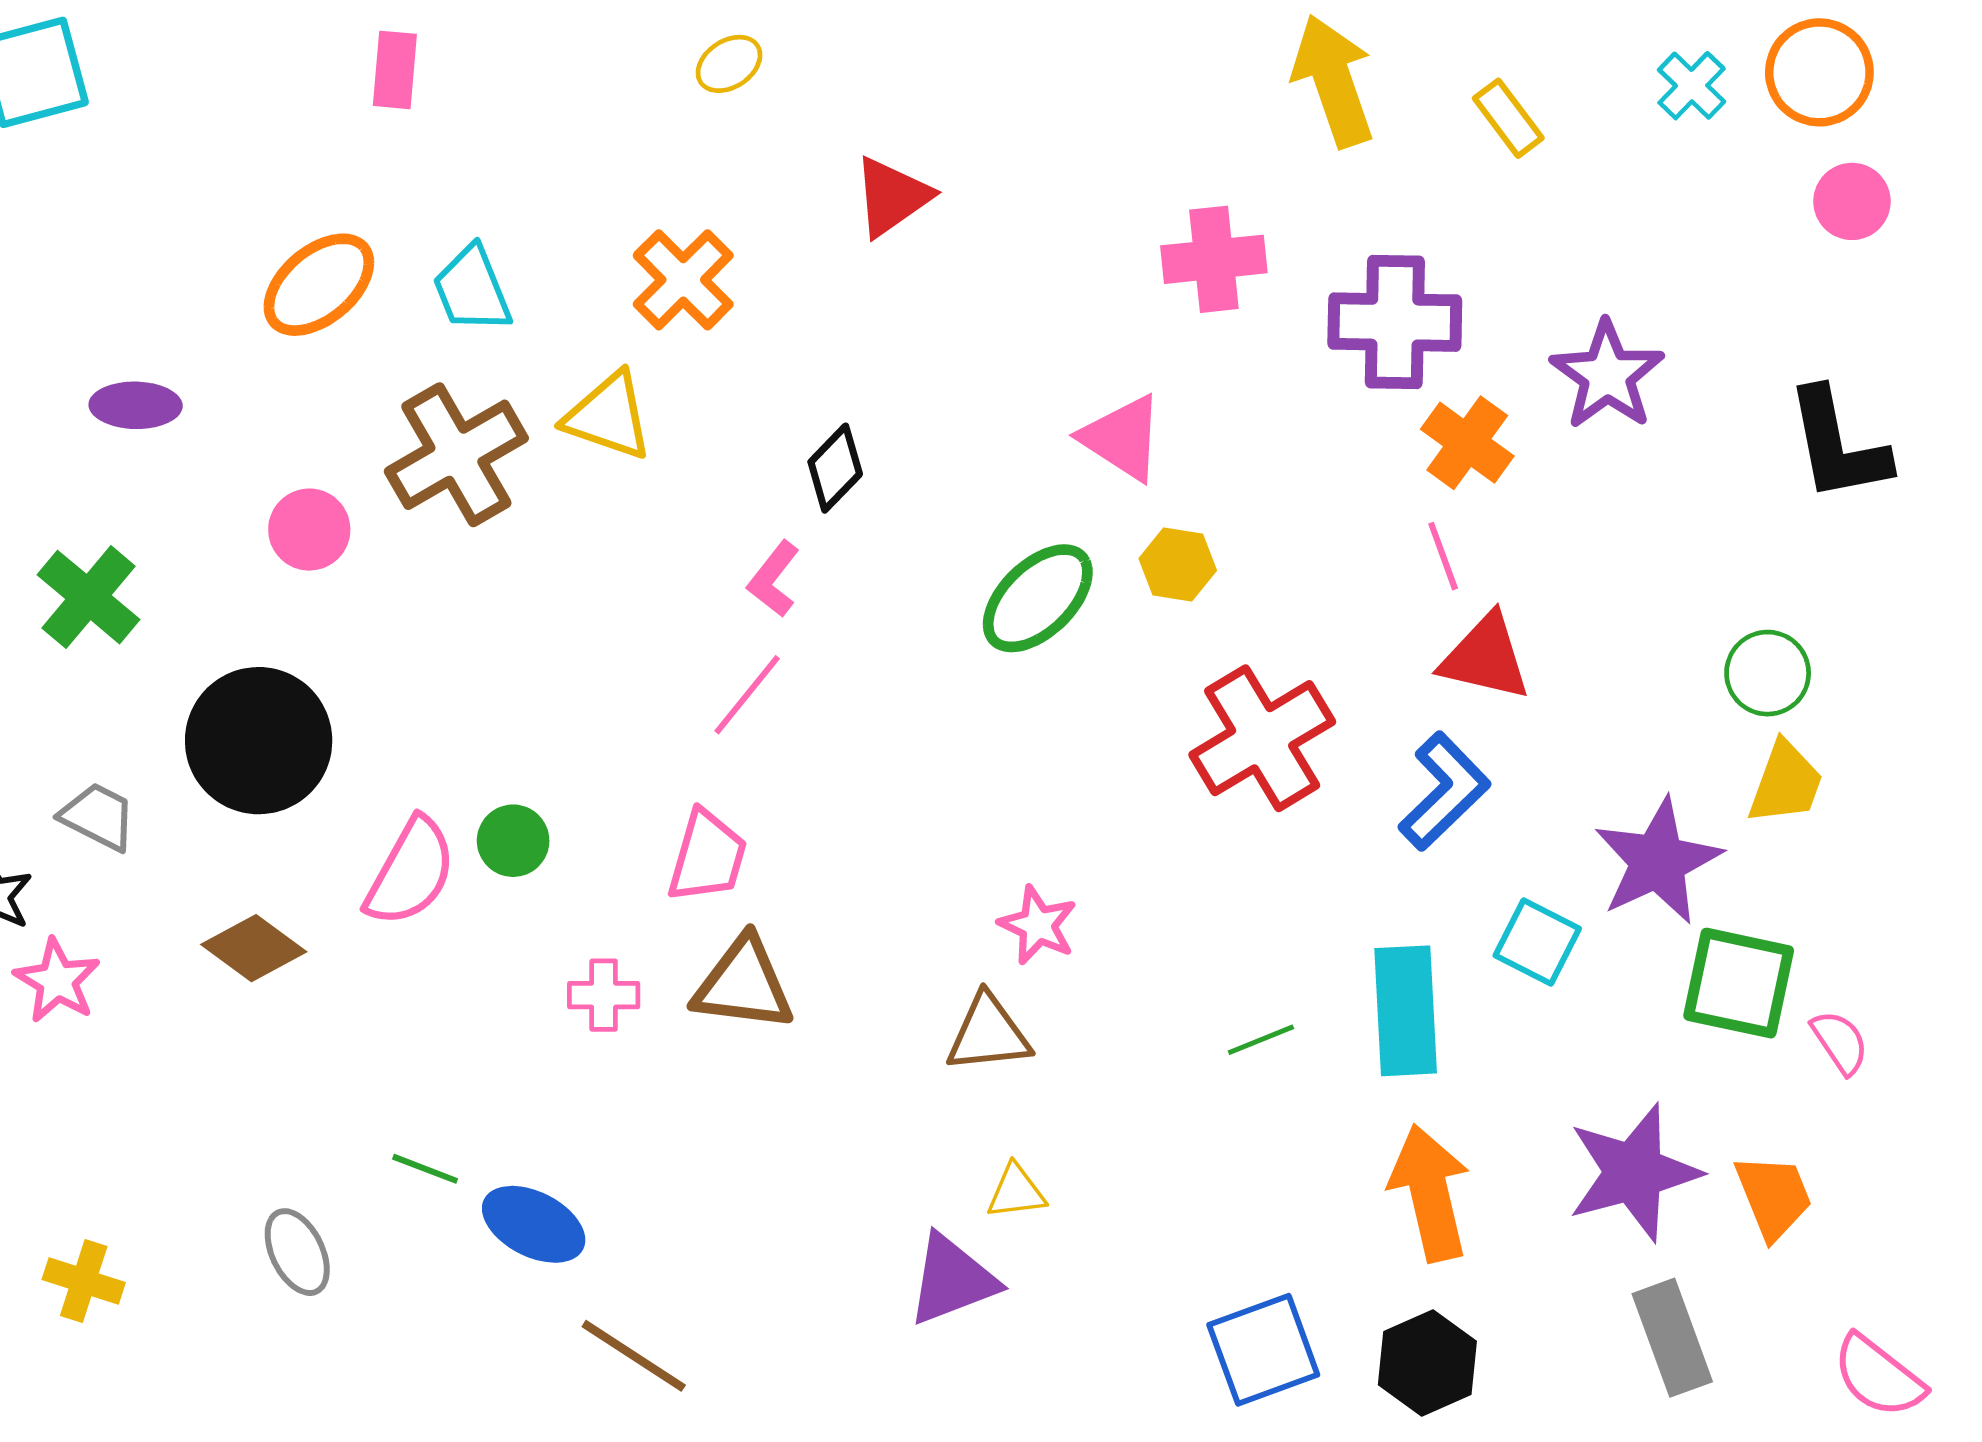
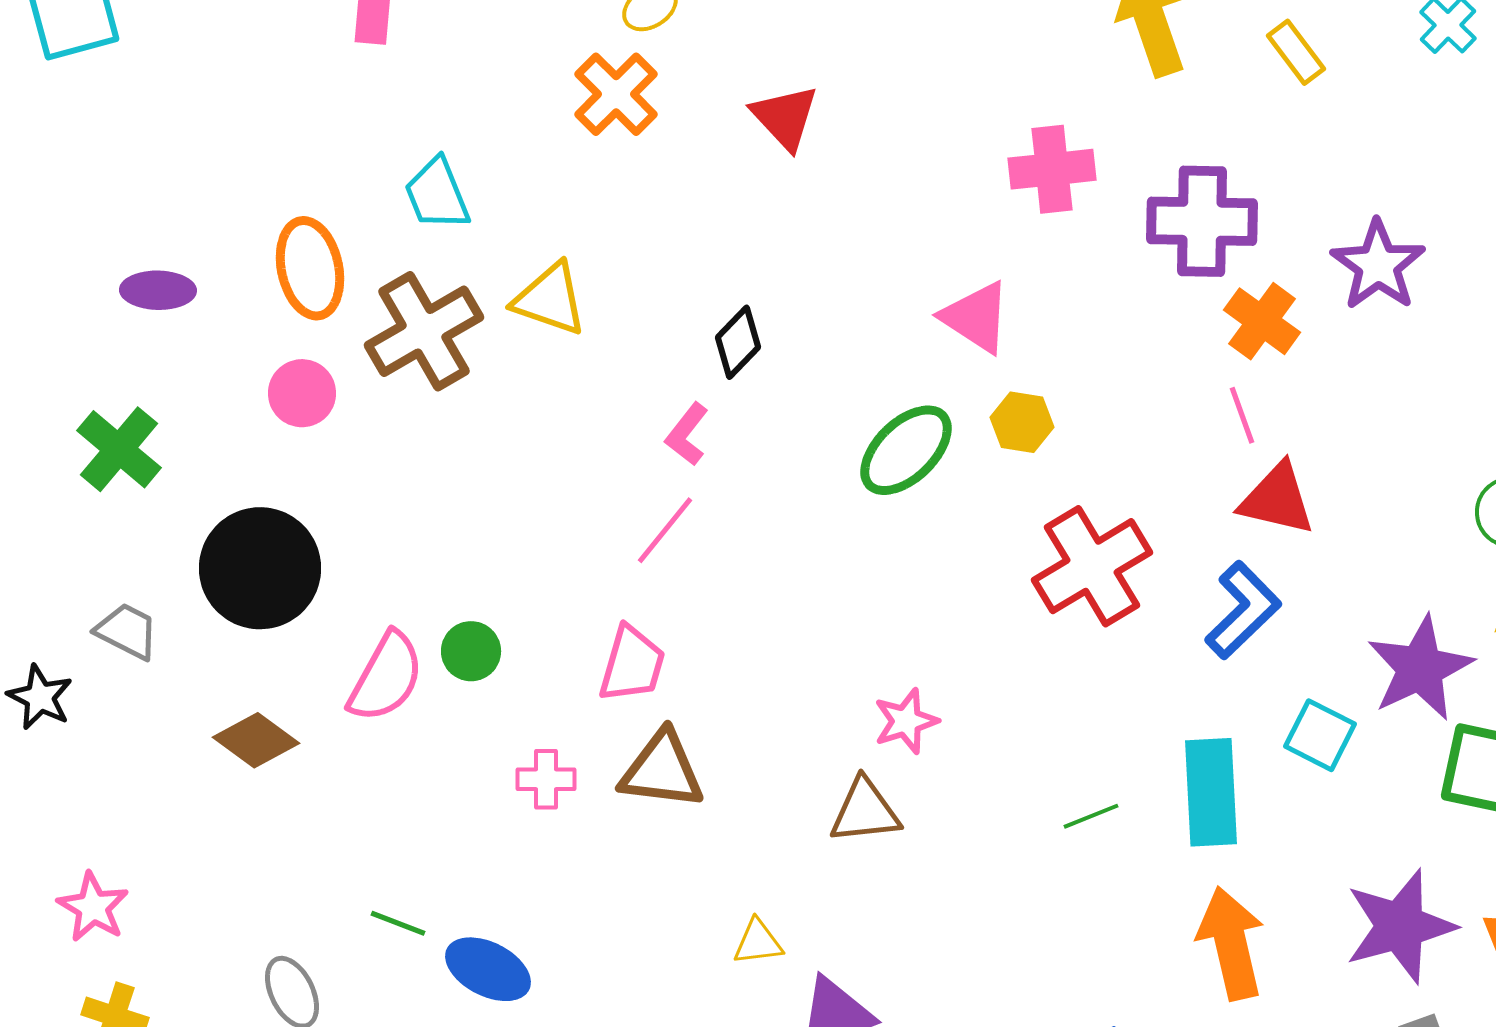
red triangle: (892, 197) -> (785, 117), turned -38
orange cross: (683, 280) -> (616, 94), moved
orange ellipse: (319, 285) -> (310, 268), moved, turned -62
pink star: (1038, 925) -> (906, 721), turned 30
pink star: (57, 981) -> (93, 907), moved
yellow triangle: (1016, 1192) -> (758, 942), moved

